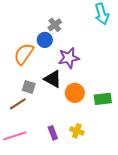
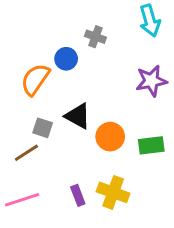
gray cross: (55, 25) -> (95, 37), moved, turned -32
purple star: (69, 58) -> (151, 81), moved
yellow cross: (77, 131) -> (113, 192), size x1.5

